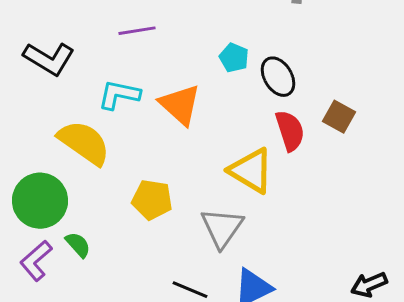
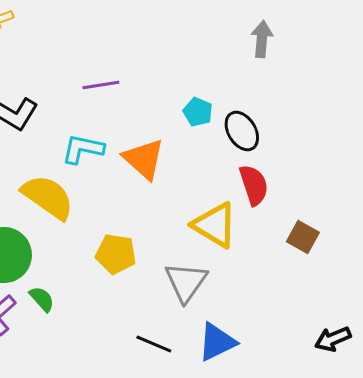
brown square: (339, 117) -> (303, 237), moved

